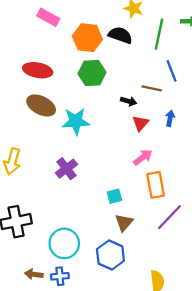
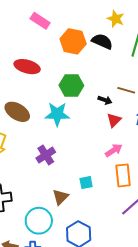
green hexagon: (92, 73) -> (71, 85), moved
brown ellipse: (41, 105) -> (17, 112), moved
brown triangle: (124, 223) -> (60, 197), moved

